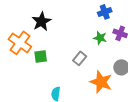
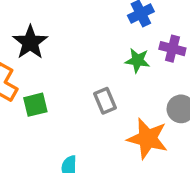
gray rectangle: (80, 58) -> (105, 101), turned -56

